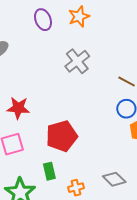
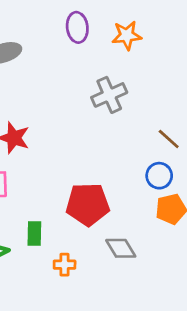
red pentagon: (62, 136) -> (88, 204), moved
gray diamond: (114, 179) -> (121, 248), moved

